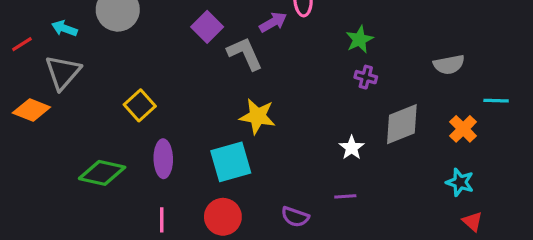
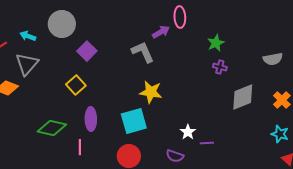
purple square: (207, 27) -> (87, 51), moved
white star: (352, 148) -> (188, 132), moved
pink line: (162, 220) -> (80, 147), moved

